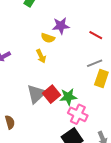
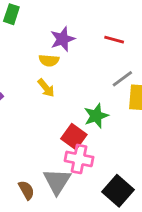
gray triangle: (36, 94) -> (57, 181), moved
green star: (68, 97) -> (96, 116), moved
pink cross: (78, 114) -> (79, 159), moved

